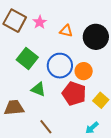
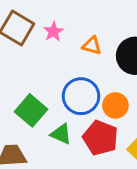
green square: (27, 58) -> (31, 110), moved
green triangle: (38, 89) -> (61, 134), moved

